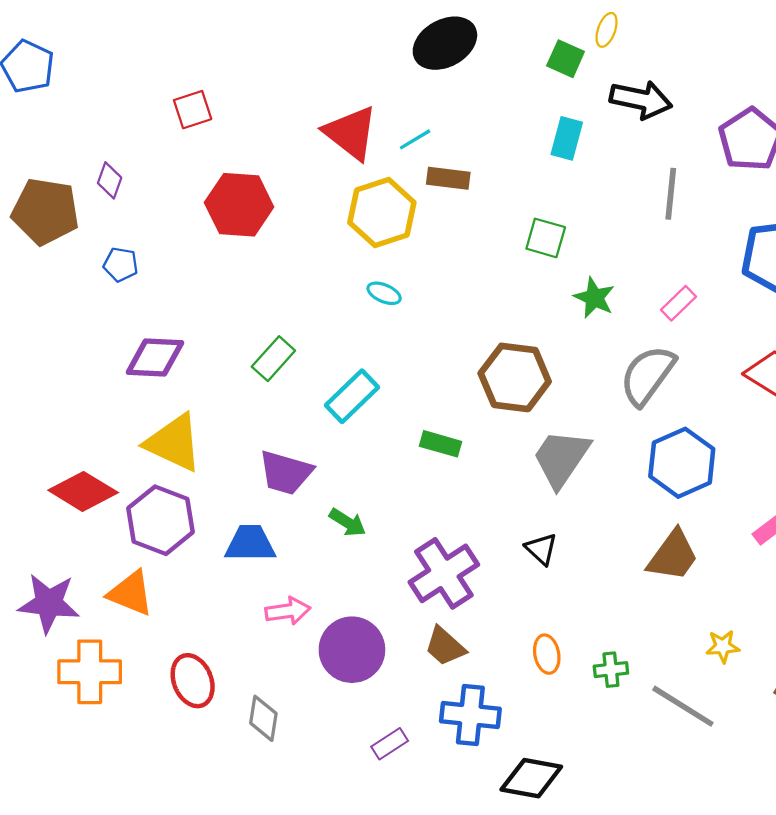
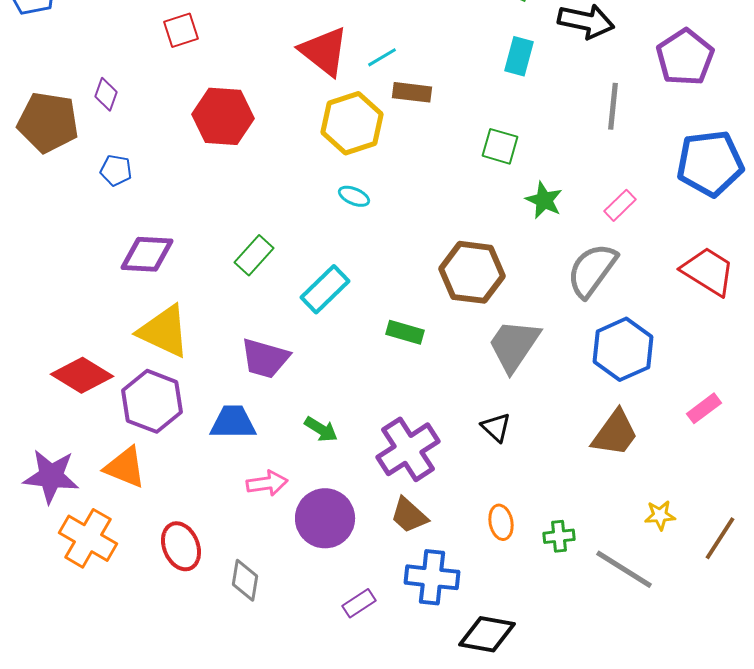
green arrow: (348, 522) -> (321, 429), moved
orange cross: (90, 672) -> (88, 538), turned 30

